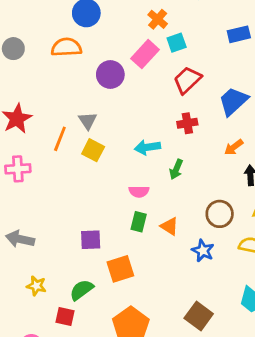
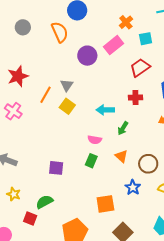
cyan square: (177, 43) -> (146, 39), moved
orange semicircle: (66, 47) -> (60, 32), turned 60
pink cross: (18, 169) -> (13, 111), turned 30
orange triangle: (169, 226) -> (121, 156), moved
orange square: (120, 269) -> (105, 204), moved

